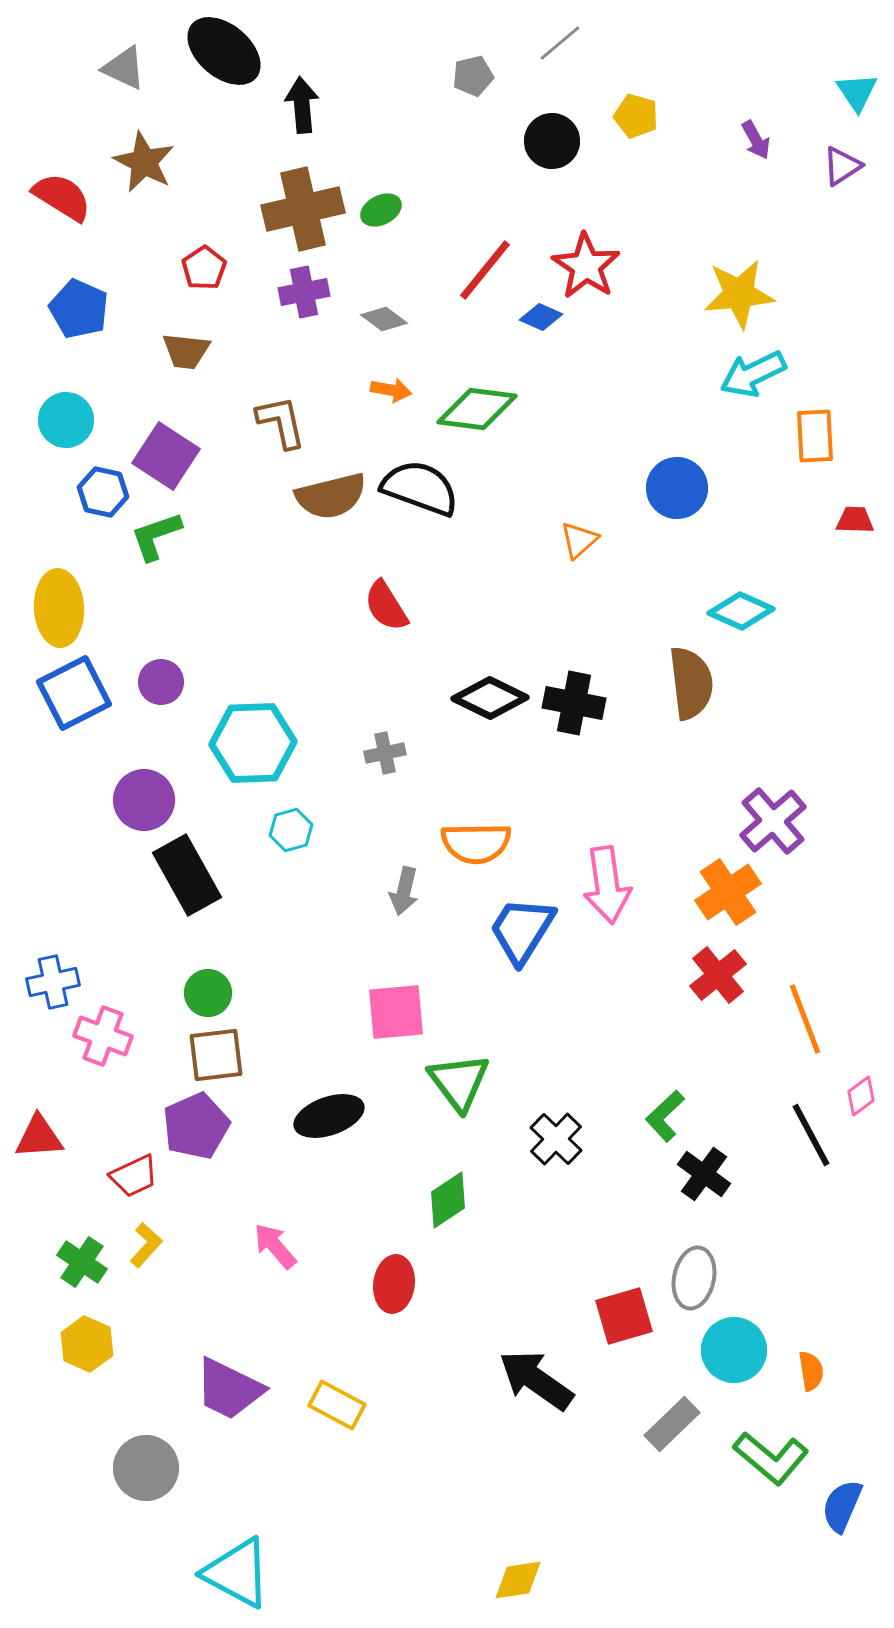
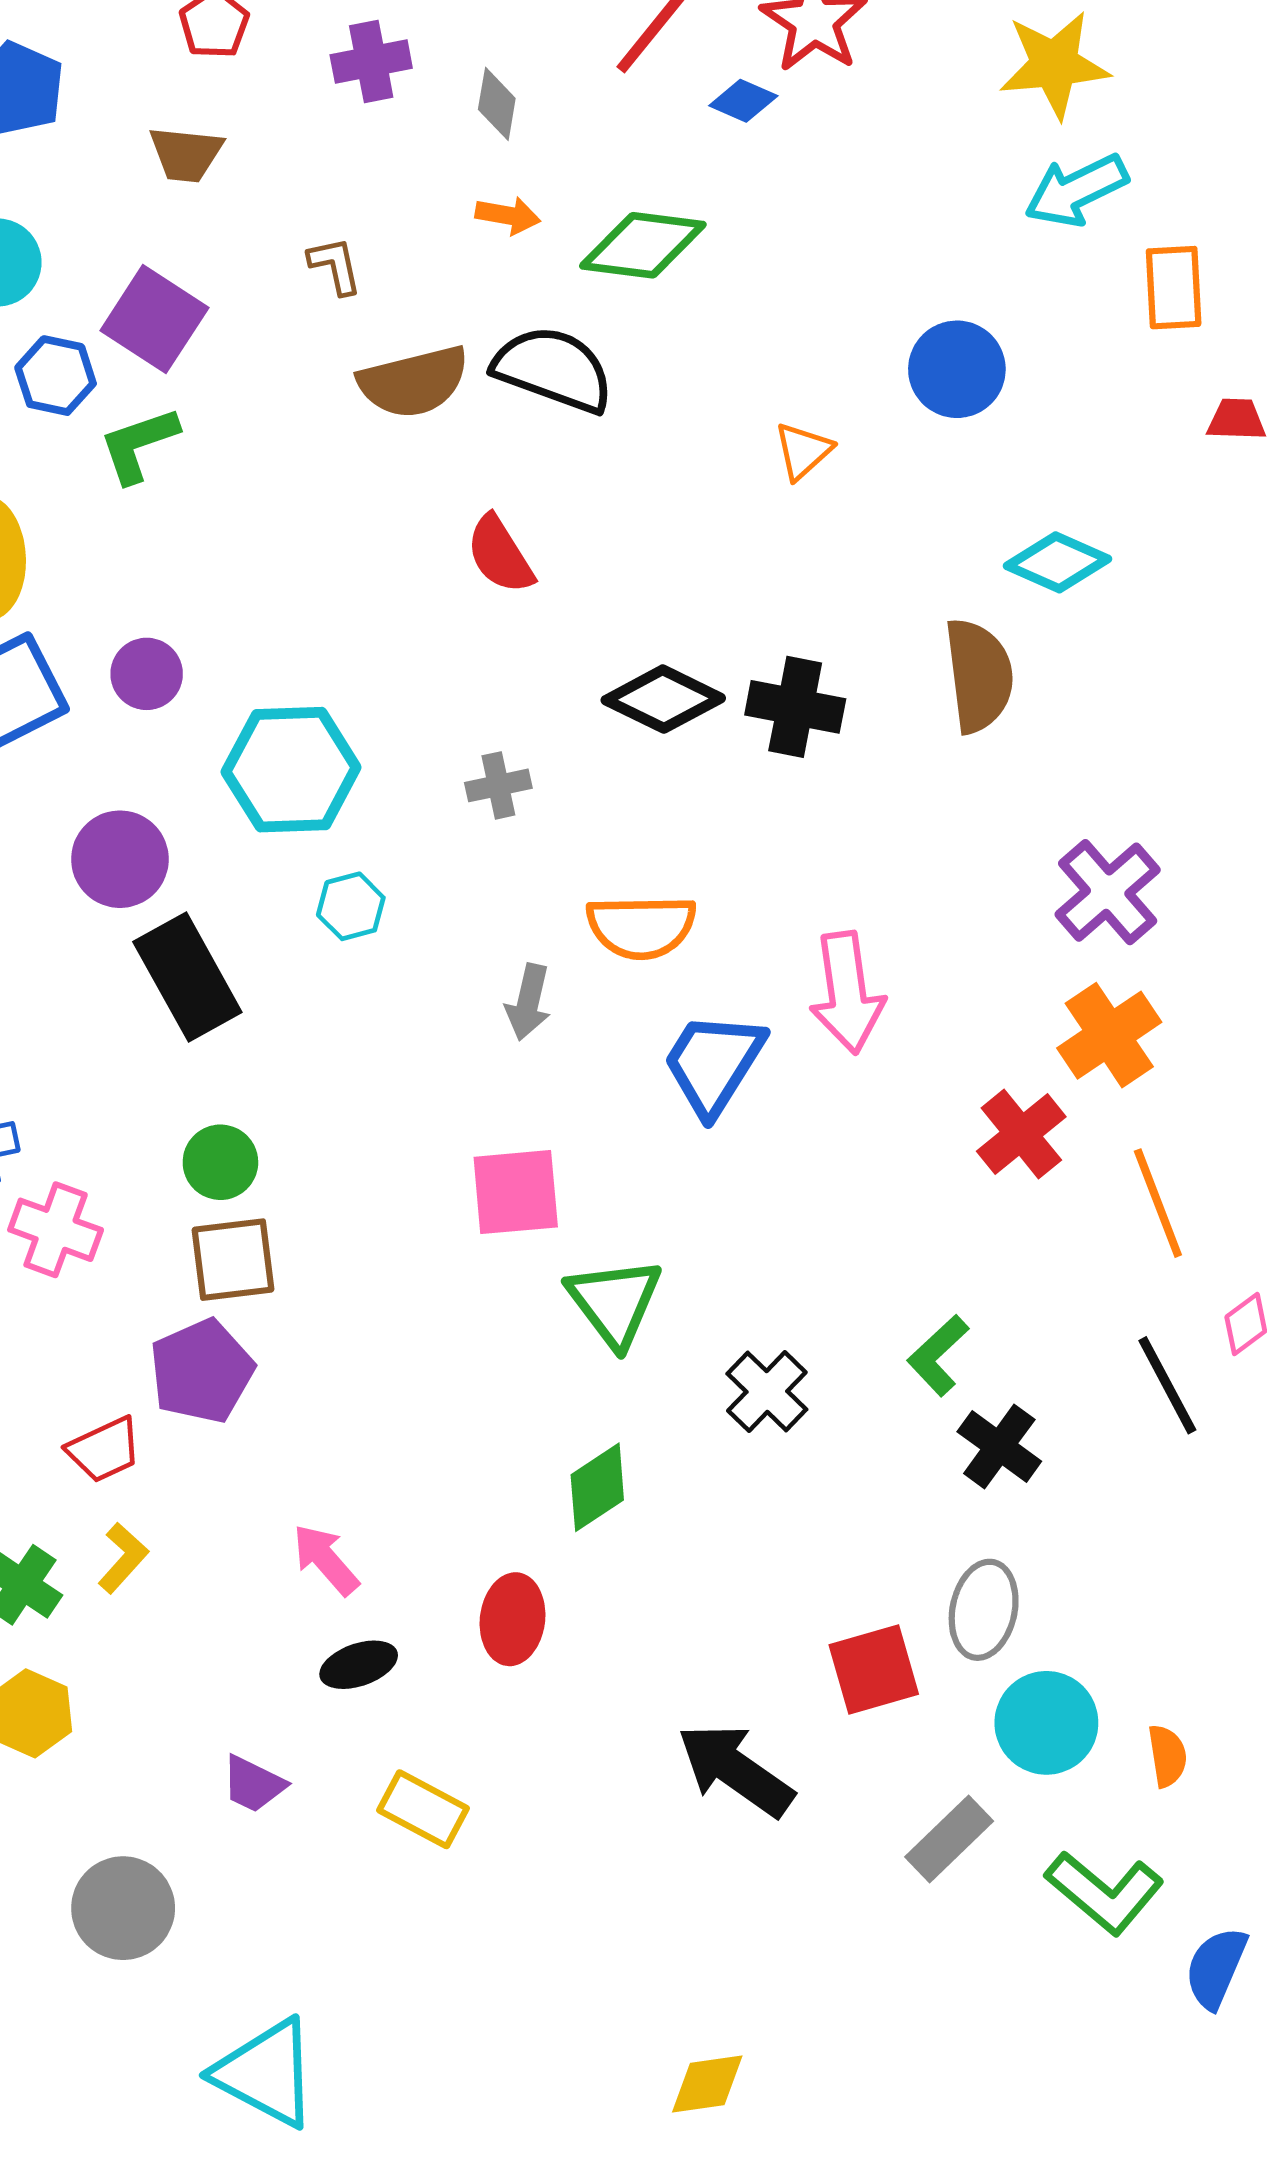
gray diamond: (384, 319) -> (497, 104), turned 63
brown L-shape: (281, 422) -> (335, 266), size x0.7
orange cross: (728, 892) -> (1109, 1035), moved
black ellipse: (329, 1116) -> (359, 1665), moved, size x0.7
purple trapezoid: (229, 1389) -> (253, 1784), size x0.6

